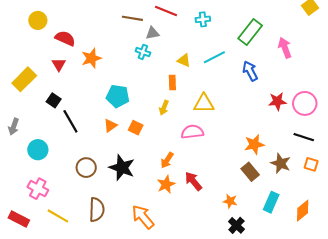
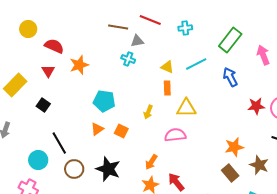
orange rectangle: (172, 82) -> (167, 88), moved
black line: (70, 121) -> (59, 143), moved
cyan circle: (38, 150) -> (38, 160), moved

